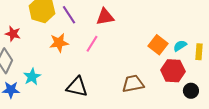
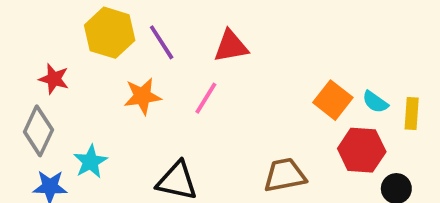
cyan semicircle: (180, 46) -> (375, 102), turned -112

